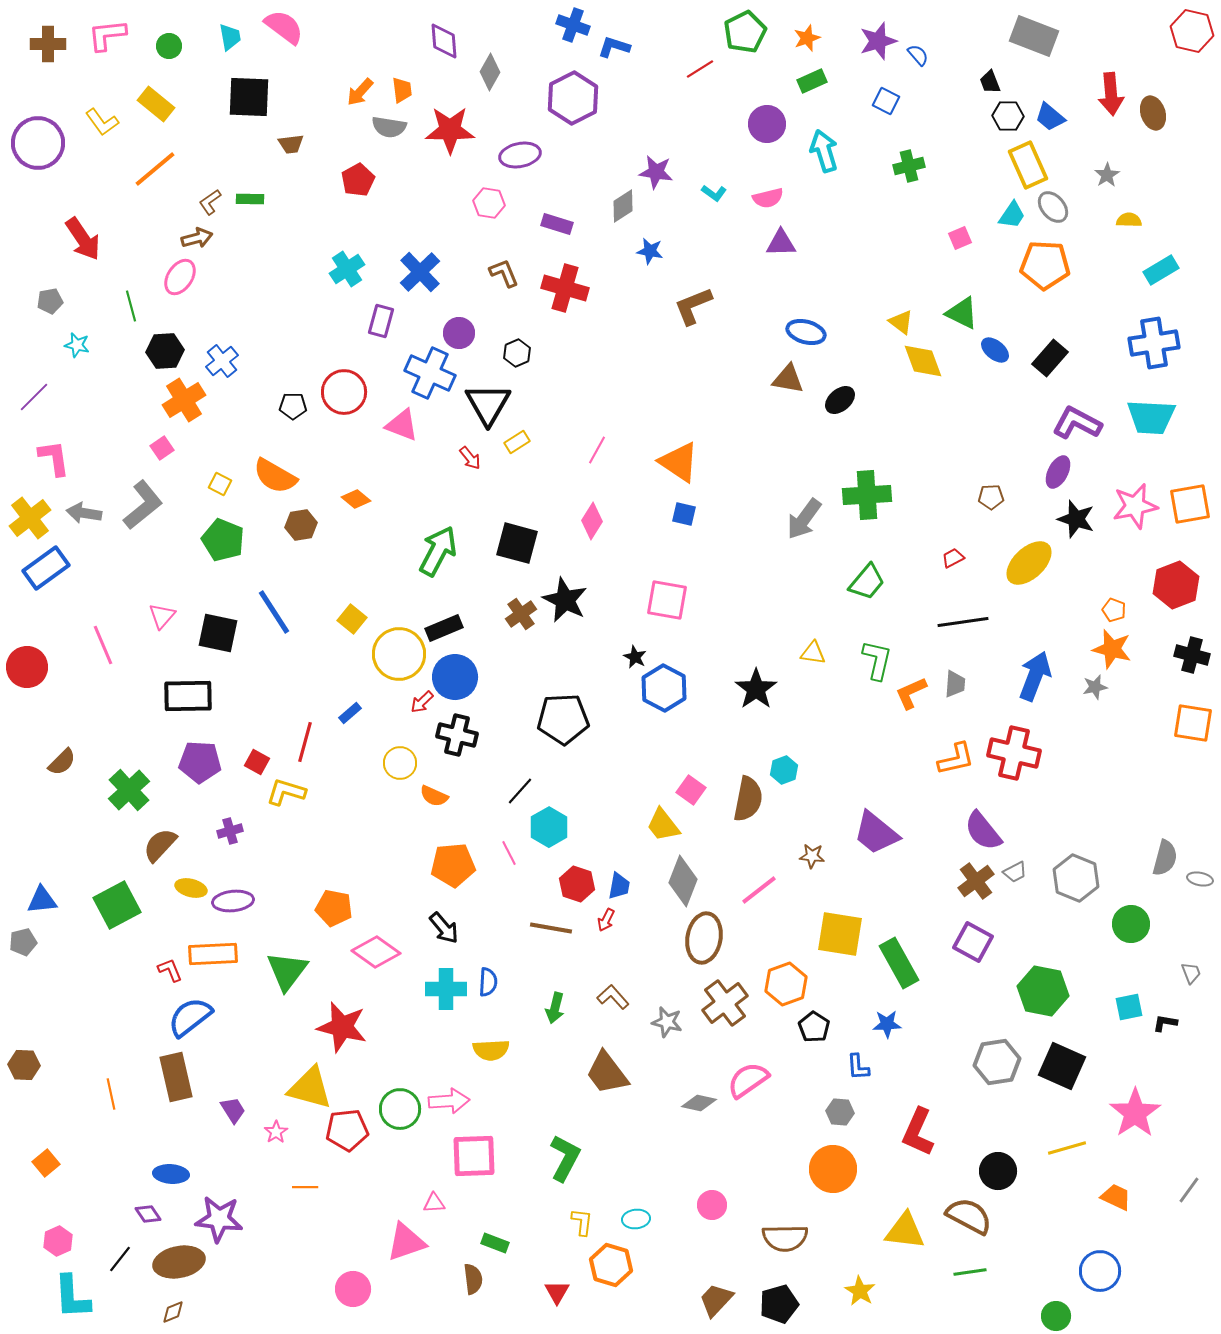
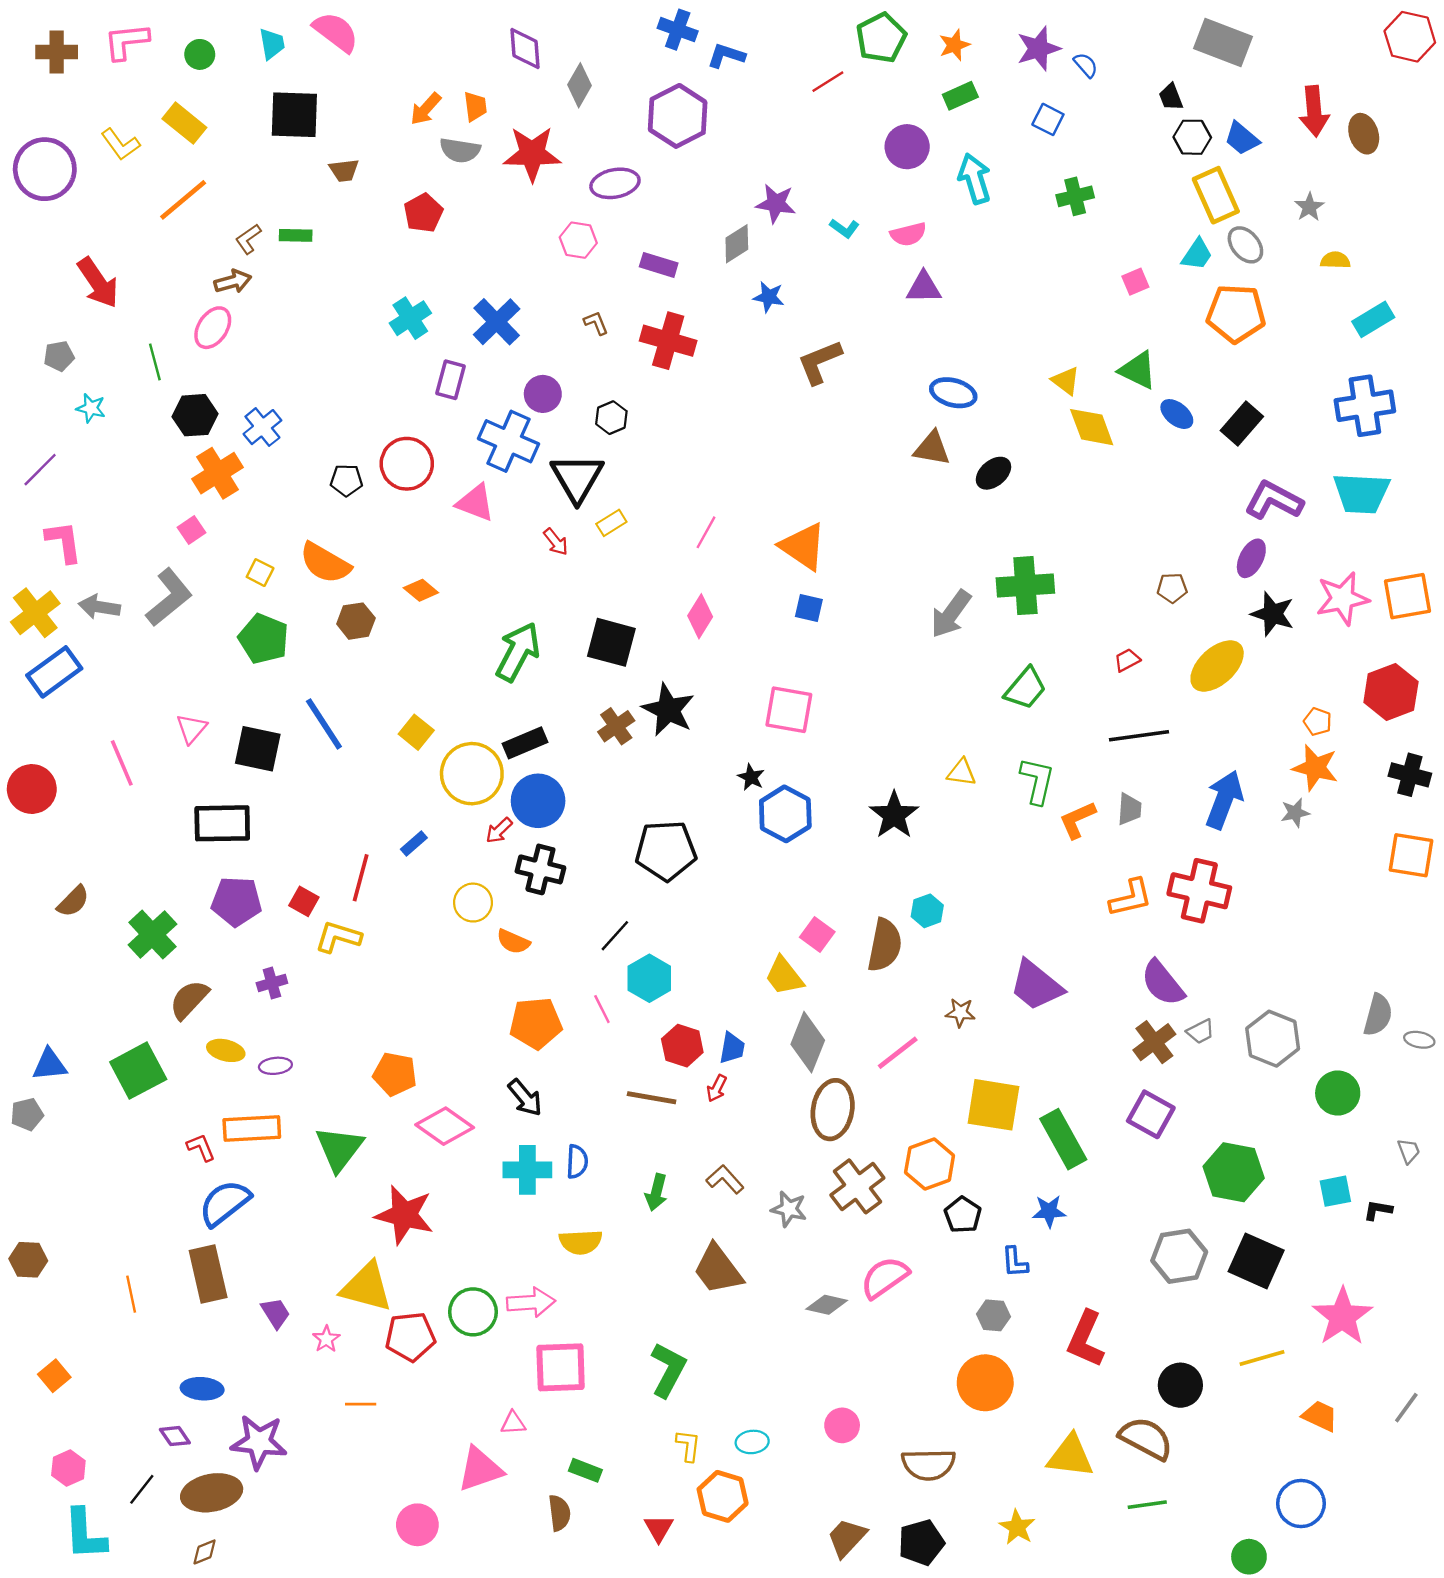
brown L-shape: (504, 273) -> (596, 323), size x0.7
purple ellipse: (233, 901) -> (275, 1066), size x0.7

